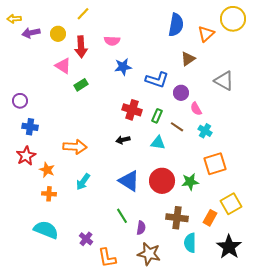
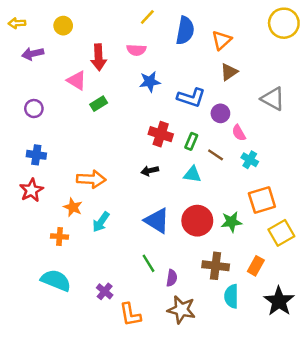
yellow line: (83, 14) -> (147, 17), moved
blue semicircle: (176, 25) -> (185, 30), moved
purple arrow: (31, 33) -> (33, 54), moved
yellow circle: (58, 34) -> (63, 26), moved
orange triangle: (206, 34) -> (222, 40), moved
purple circle: (20, 101) -> (34, 109), moved
orange star: (47, 170) -> (73, 207), moved
yellow square: (231, 204) -> (281, 233), moved

